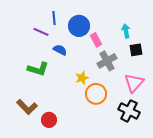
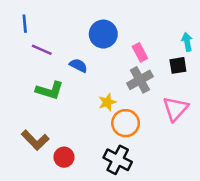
blue line: (54, 18) -> (25, 24), moved
cyan arrow: (126, 31) -> (187, 42), moved
purple line: (41, 32) -> (42, 50), moved
pink rectangle: (96, 40) -> (140, 52), moved
black cross: (129, 111) -> (118, 160), moved

